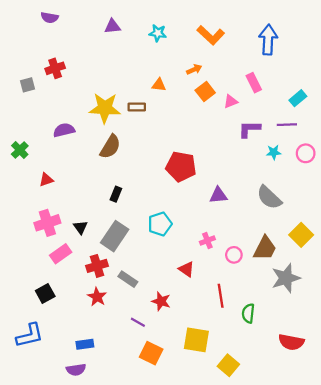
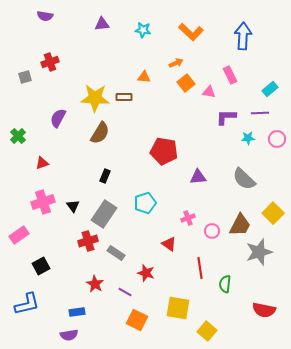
pink triangle: (231, 101) -> (209, 92), turned 32
purple semicircle: (64, 130) -> (58, 118), turned -48
pink rectangle: (61, 254) -> (19, 235), moved
red star: (97, 297) -> (95, 284), moved

